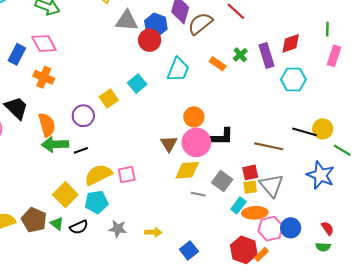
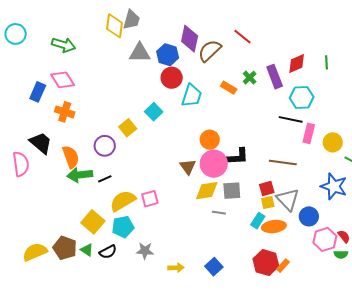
green line: (327, 29) -> (327, 62), moved
red circle: (150, 40) -> (172, 78), moved
pink rectangle: (334, 56) -> (309, 133), moved
black line: (305, 132) -> (291, 119), moved
gray square: (222, 181) -> (232, 191), moved, turned -36
blue circle: (291, 228) -> (309, 216), moved
pink hexagon: (271, 229) -> (325, 239), moved
yellow arrow: (153, 232) -> (176, 268), moved

